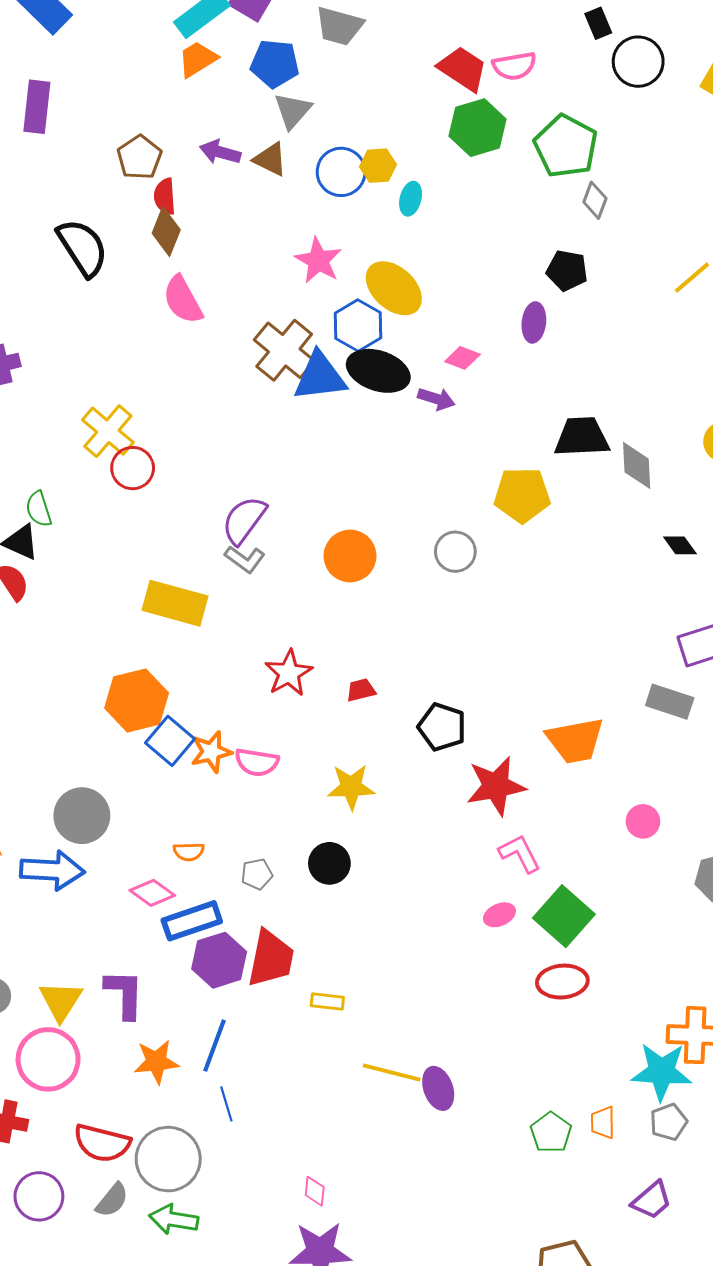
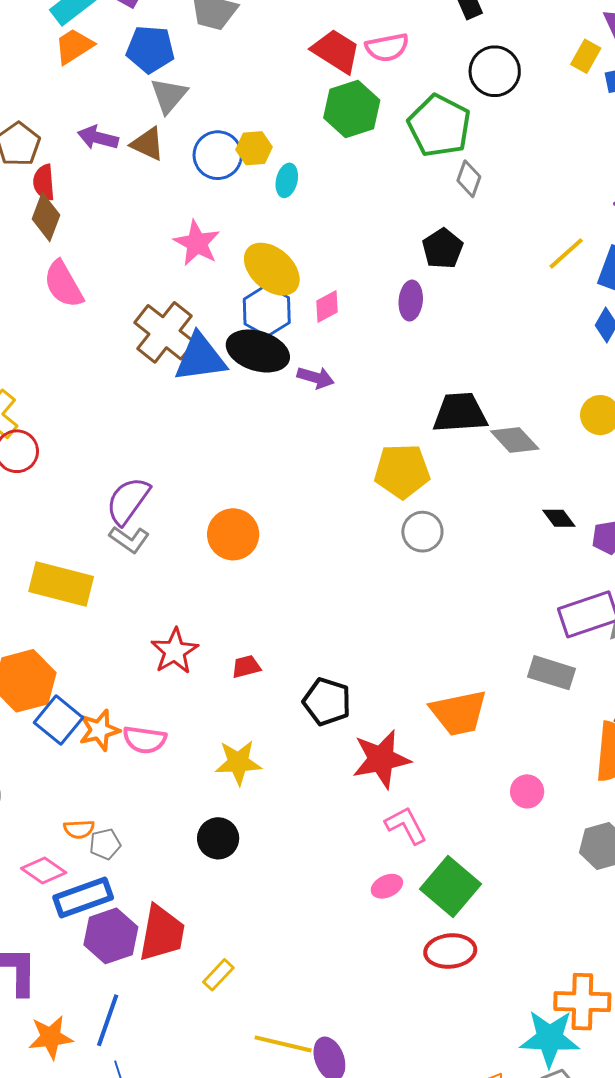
black circle: (638, 62) -> (495, 71), moved
black pentagon: (567, 270) -> (443, 249), turned 30
blue hexagon: (358, 325) -> (267, 311), moved
pink diamond: (462, 358) -> (327, 306), moved, turned -48
gray diamond: (637, 465) -> (515, 440), turned -39
gray circle: (455, 552) -> (422, 532), moved
gray pentagon: (257, 874) -> (105, 844), moved
yellow rectangle: (327, 1001) -> (218, 975), turned -52

